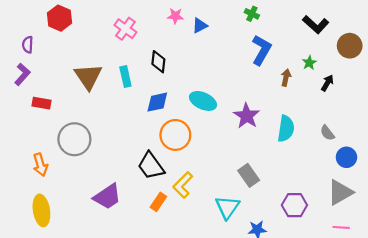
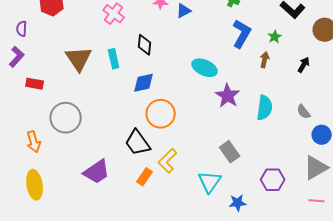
green star: (309, 63) -> (275, 37), moved
cyan ellipse: (203, 101) -> (205, 68), moved

